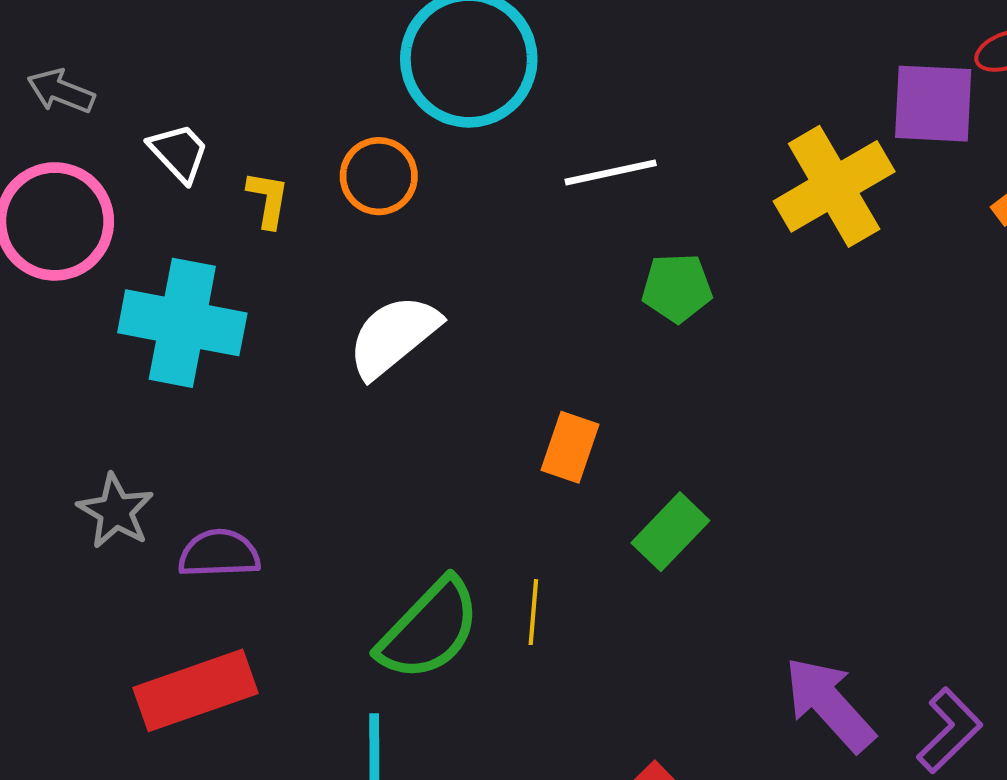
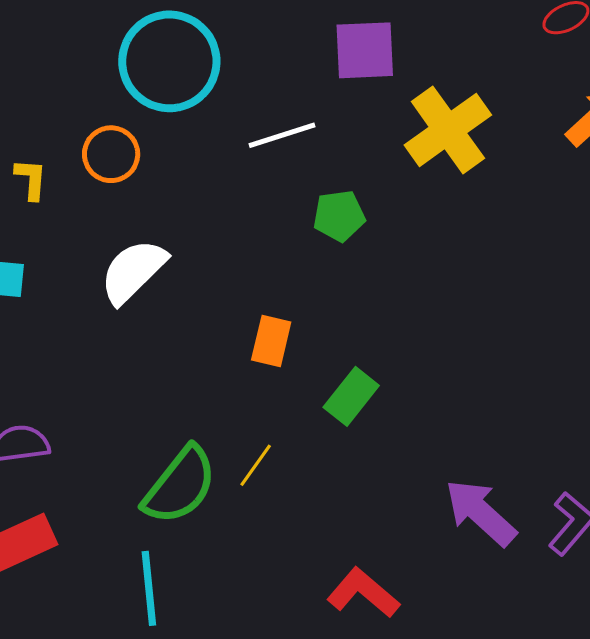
purple square: (933, 104) -> (365, 50), moved
yellow line: (533, 612) -> (256, 465), turned 36

